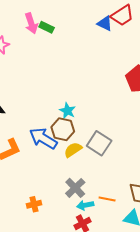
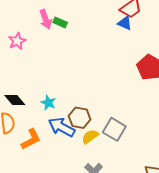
blue triangle: (105, 23) -> (125, 23), moved
cyan star: (68, 111) -> (48, 103), moved

